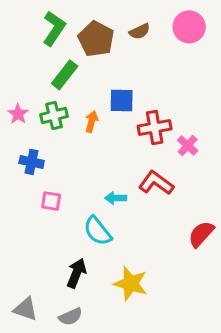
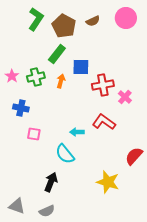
green rectangle: (65, 75) -> (57, 54), moved
yellow star: (131, 284) -> (108, 182), moved

